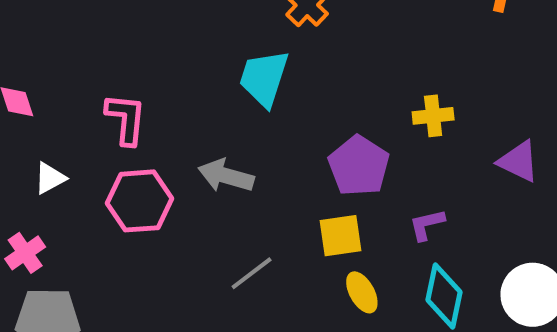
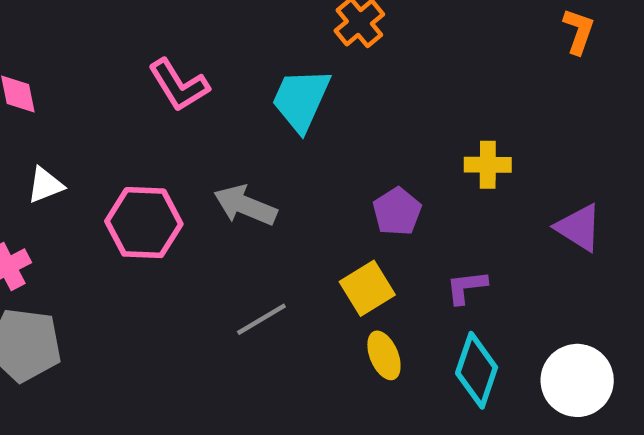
pink L-shape: (126, 119) -> (179, 85), moved, turned 136
purple pentagon: (359, 166) -> (397, 211), size x0.7
yellow square: (341, 236) -> (367, 288), turned -30

